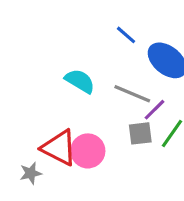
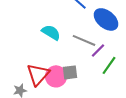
gray square: (140, 133) -> (70, 72), moved
red triangle: (59, 148) -> (38, 74), turned 45

